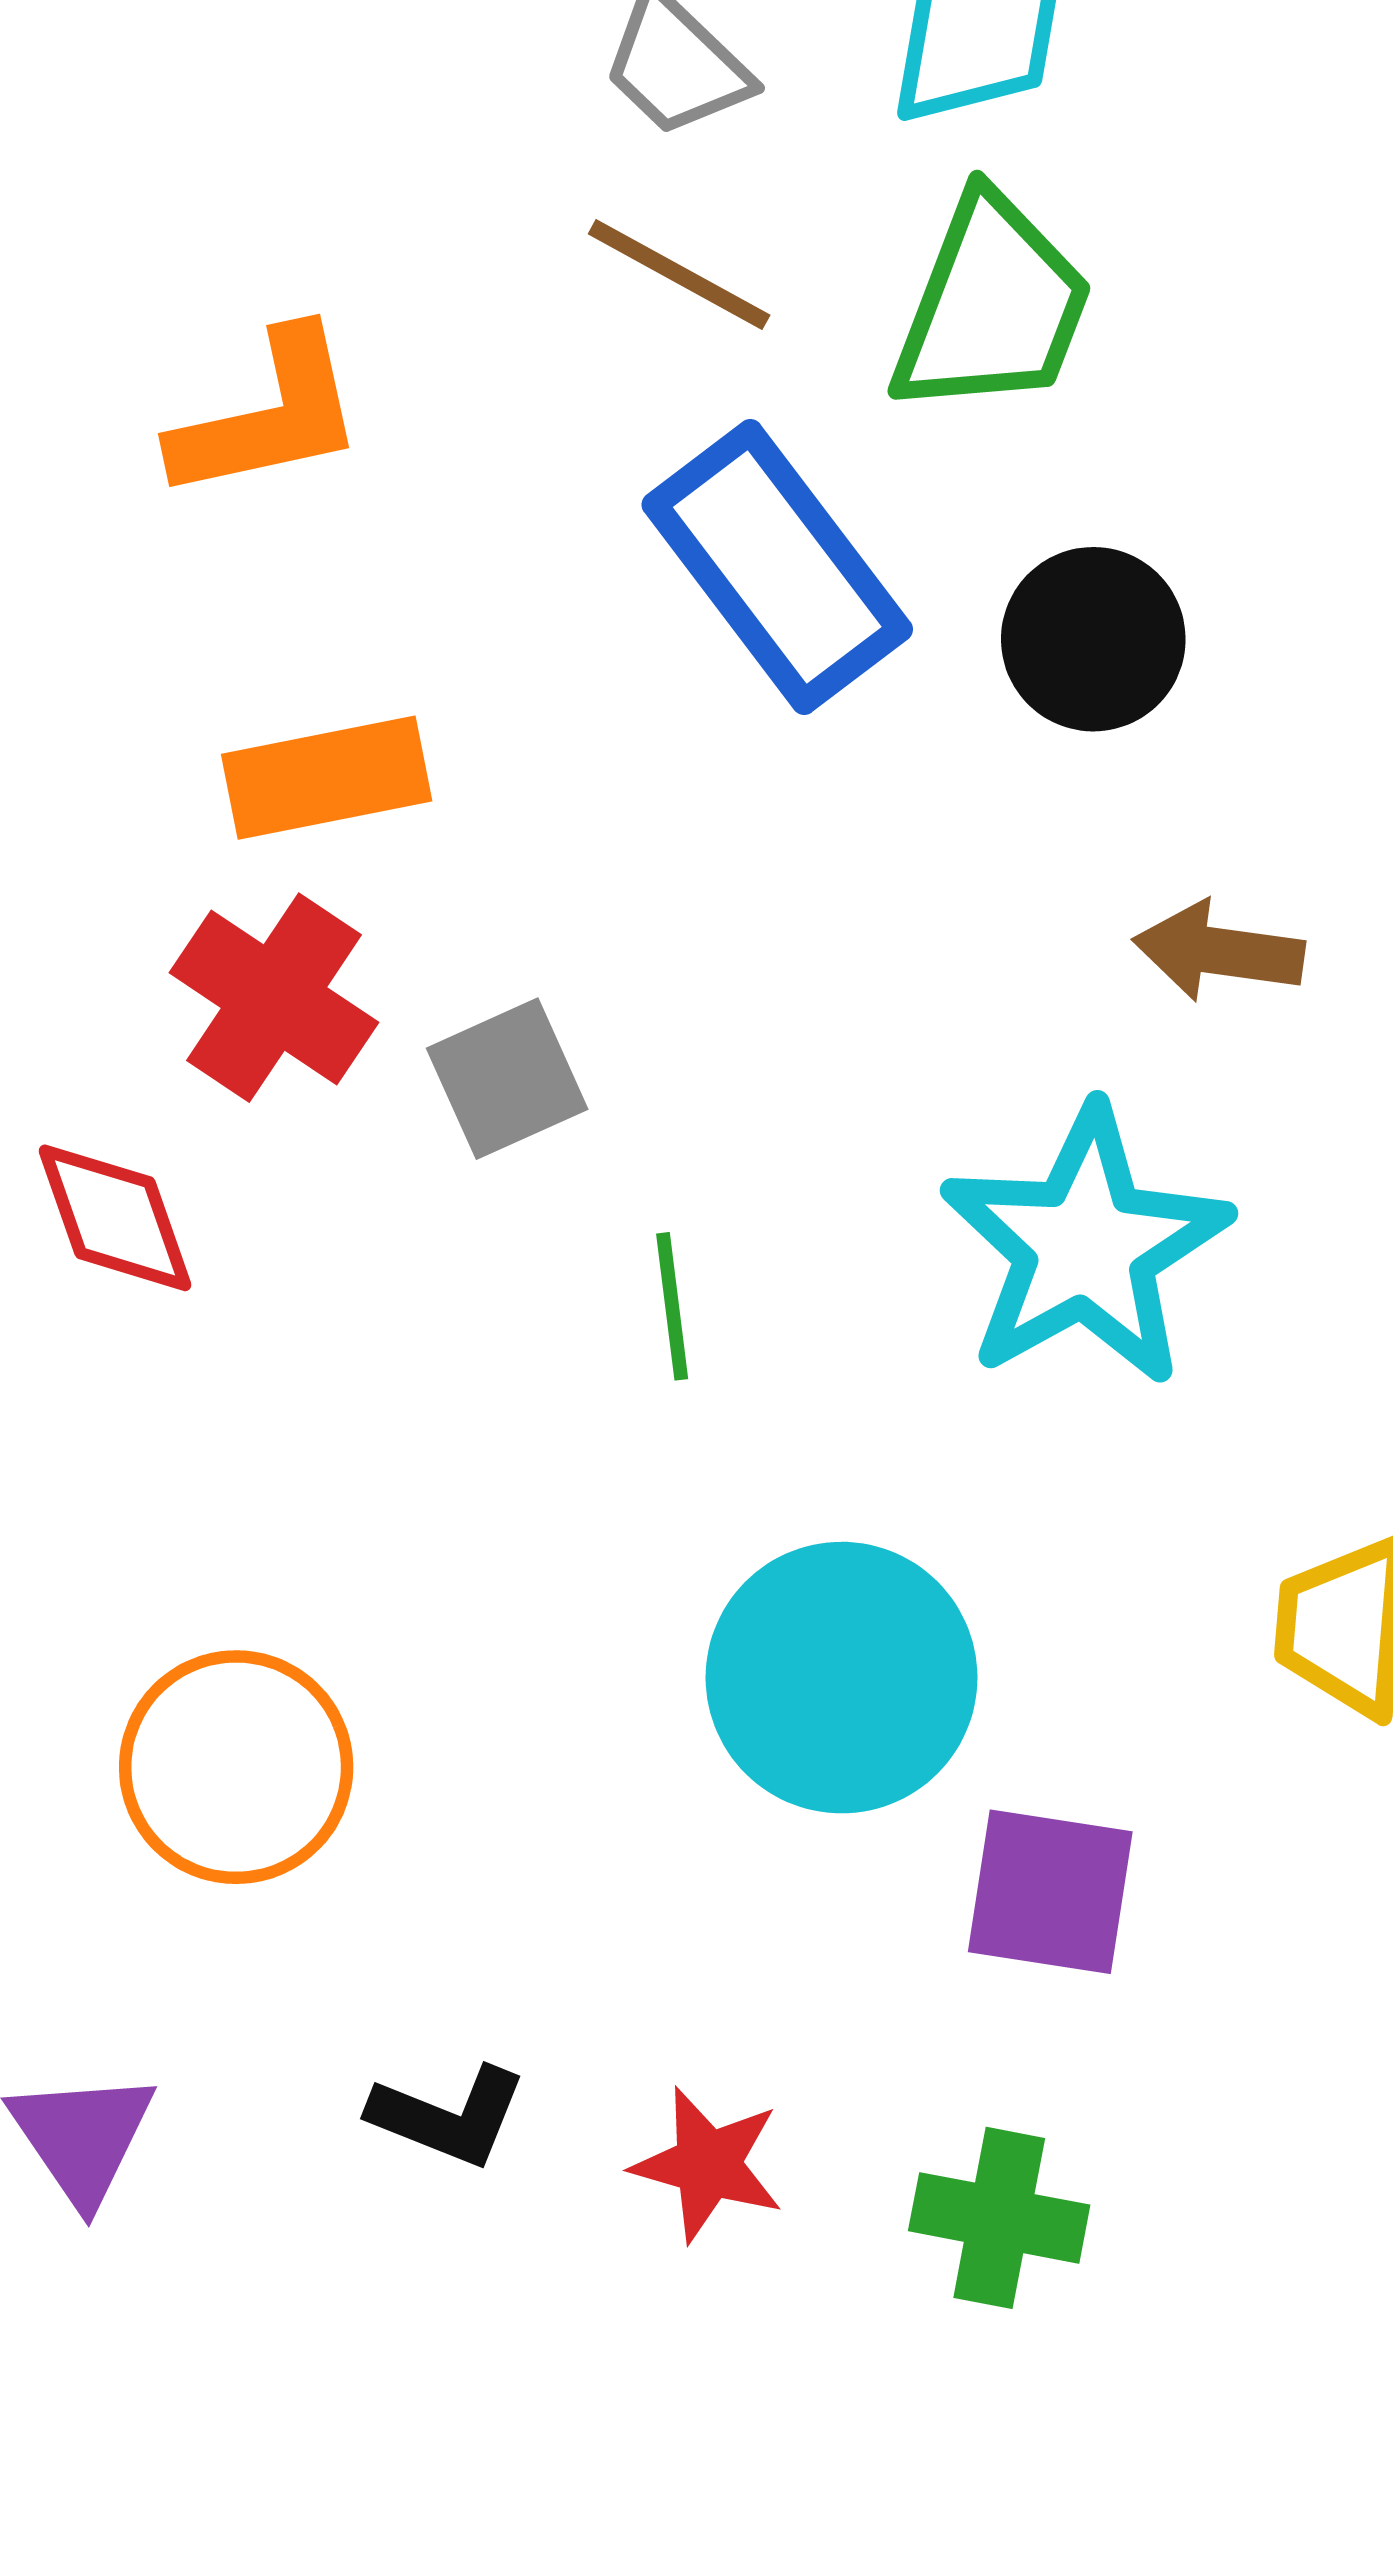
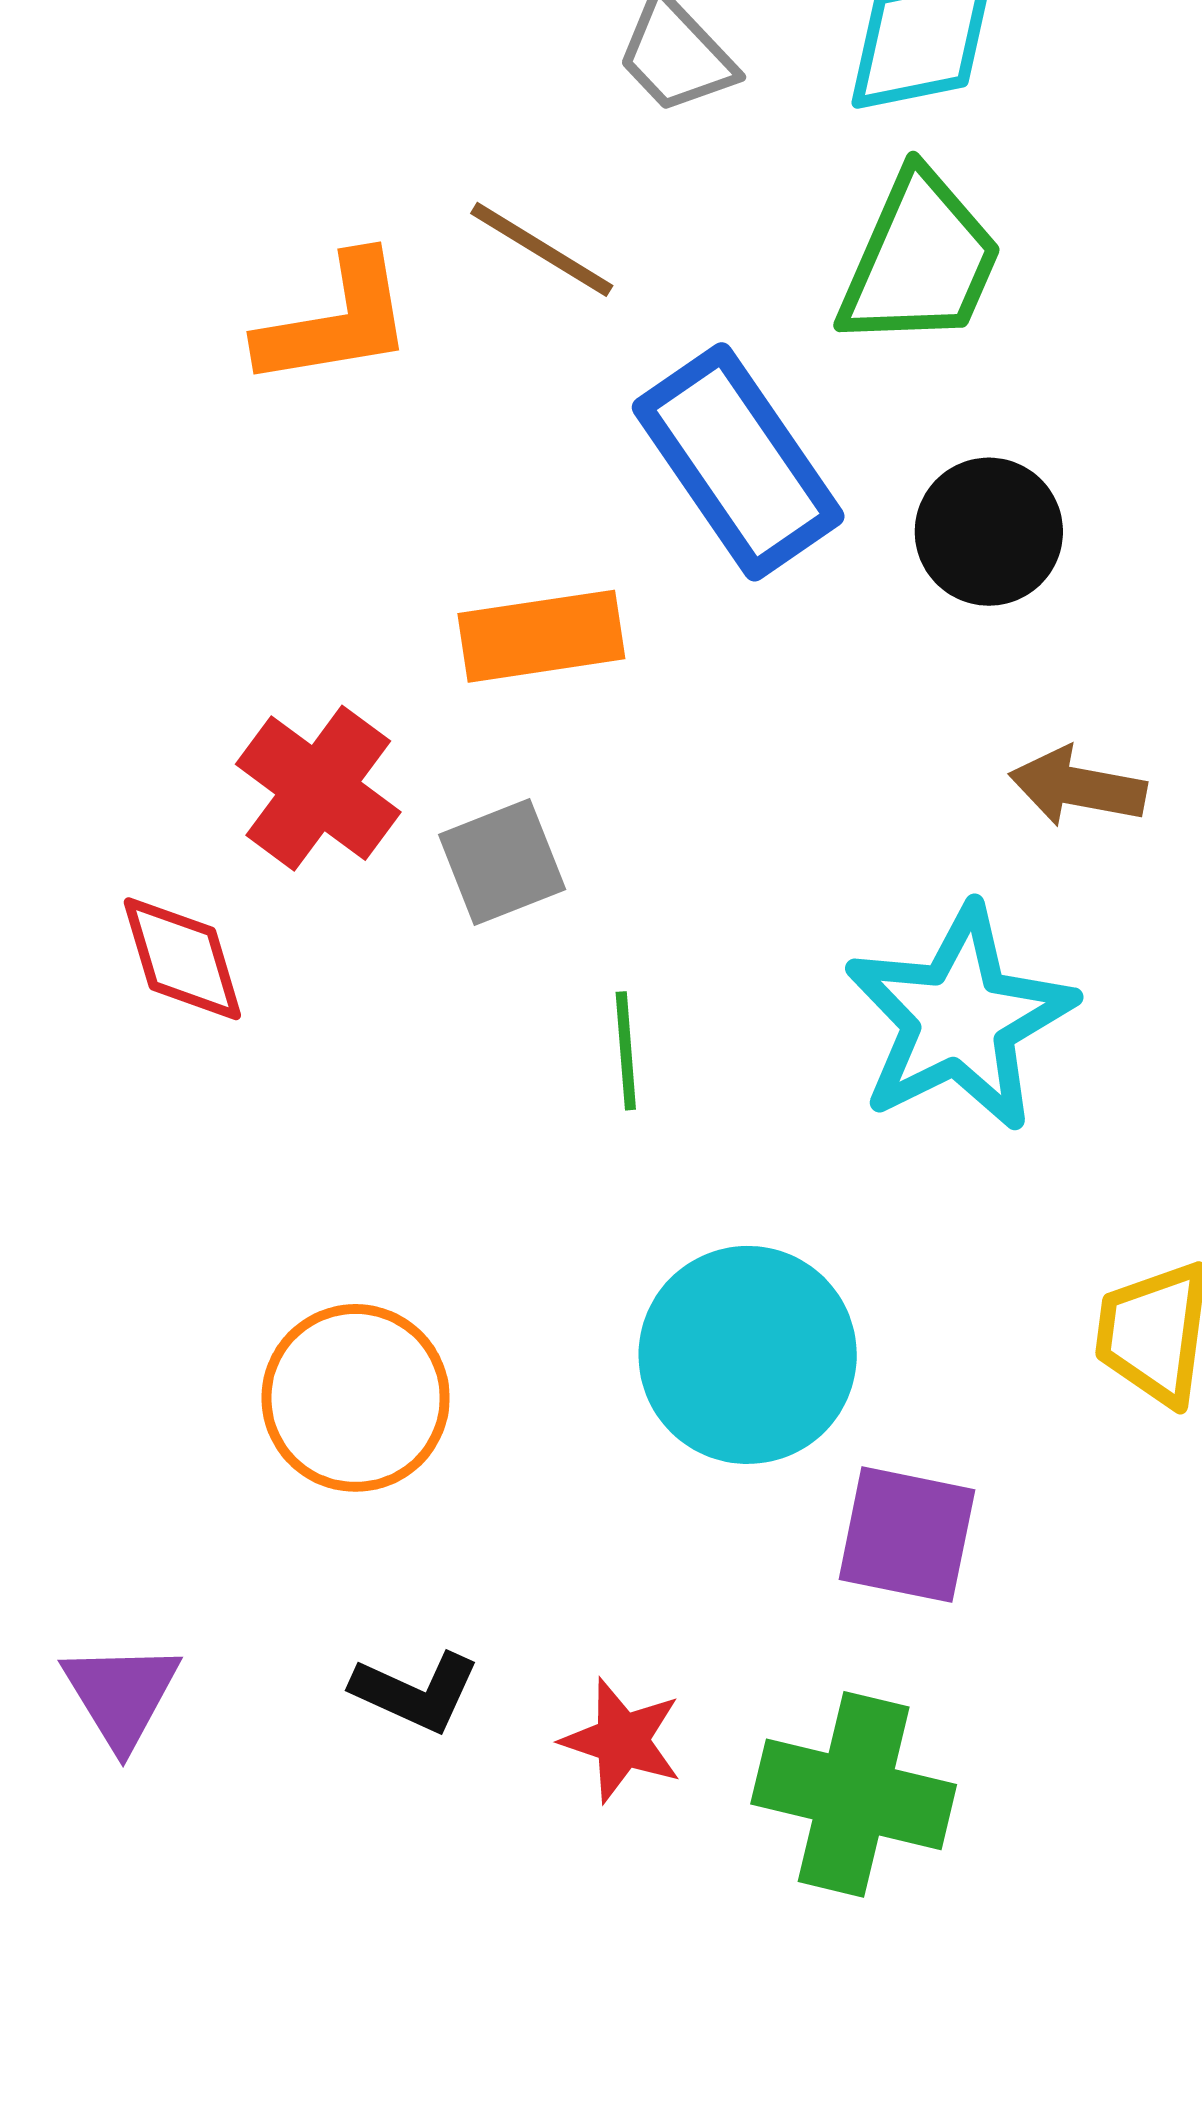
brown line: (679, 275) -> (542, 249), moved
orange rectangle: (327, 778) -> (541, 636), moved
orange circle: (236, 1767) -> (356, 1398), moved
green cross: (999, 2218) -> (854, 1794), size x1.4

